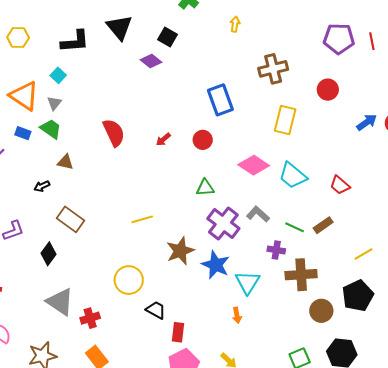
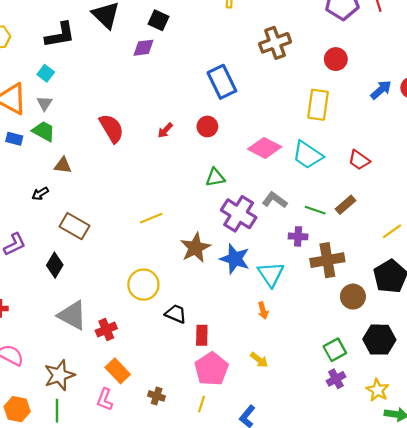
purple diamond: (151, 61) -> (143, 48), turned -40
yellow rectangle: (285, 120) -> (318, 105), moved

